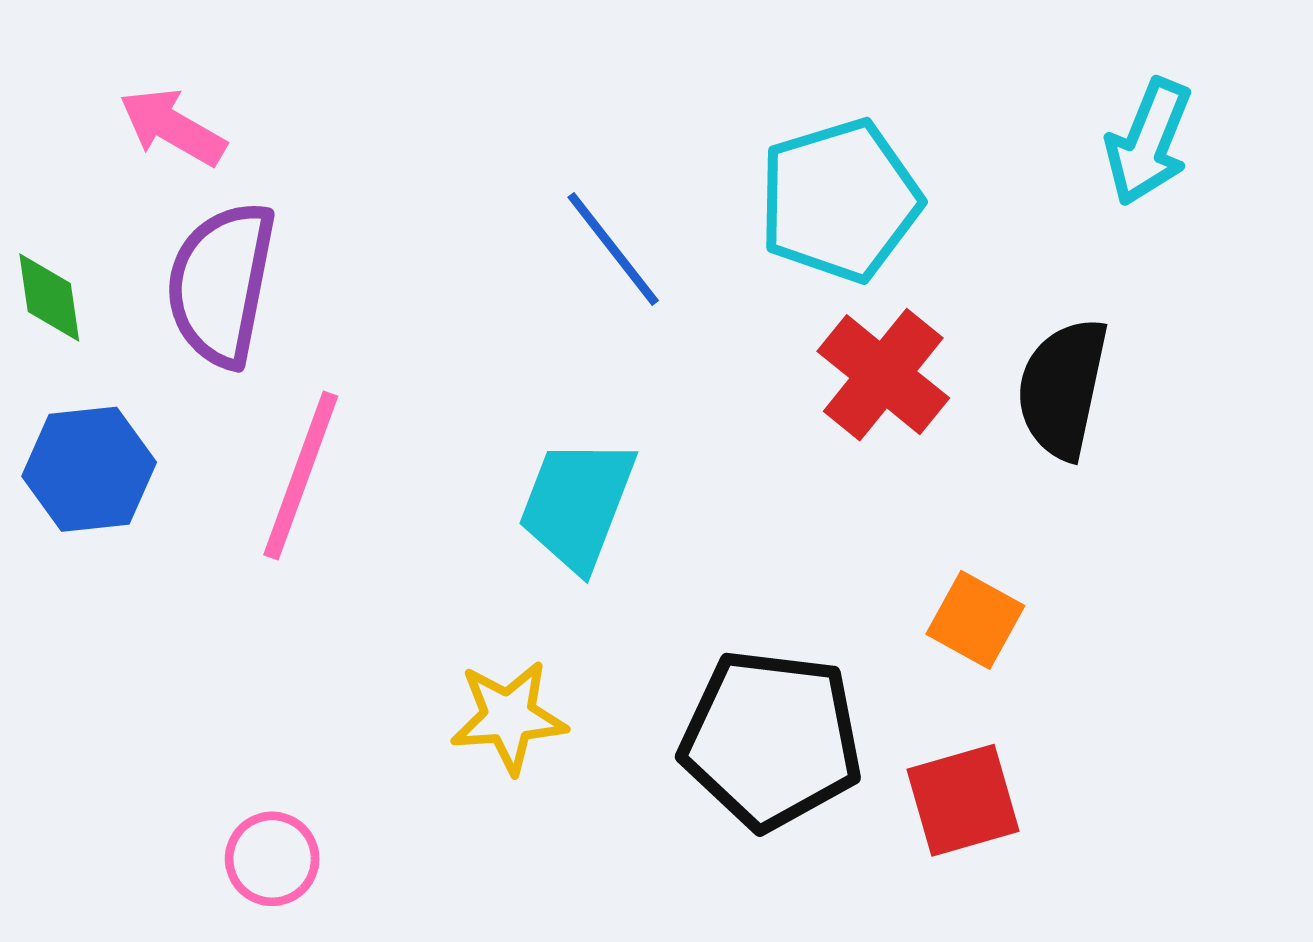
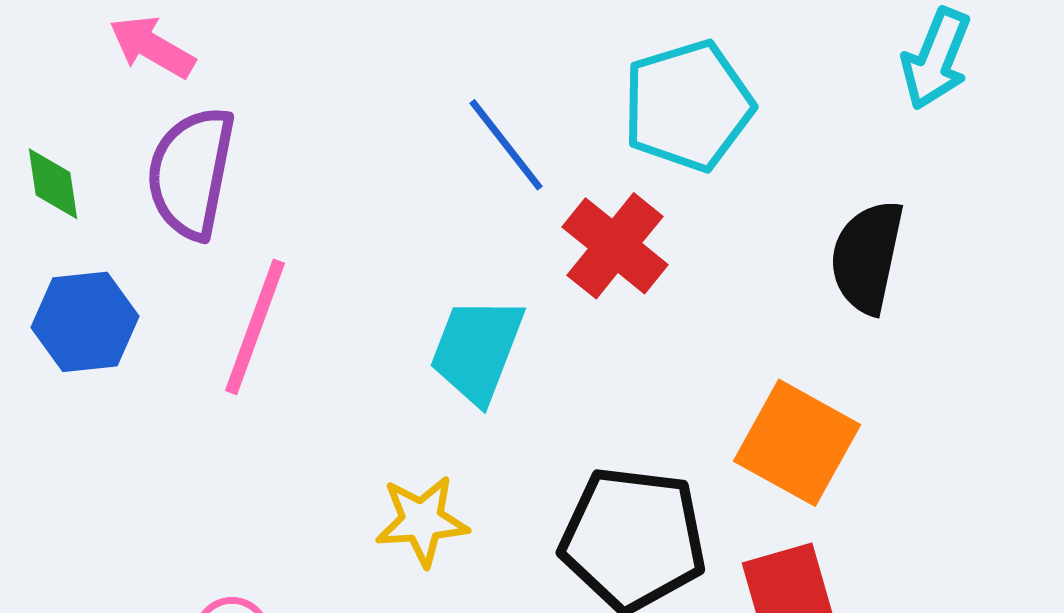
red cross: (883, 375) -> (615, 246), moved
orange square: (975, 620) -> (797, 443), size x1.6

